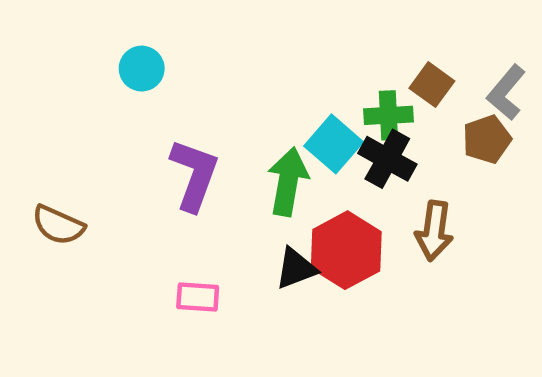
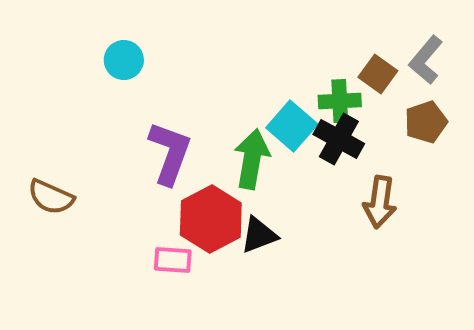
gray L-shape: (506, 93) -> (426, 60), moved
red hexagon: (346, 250) -> (211, 219), moved

